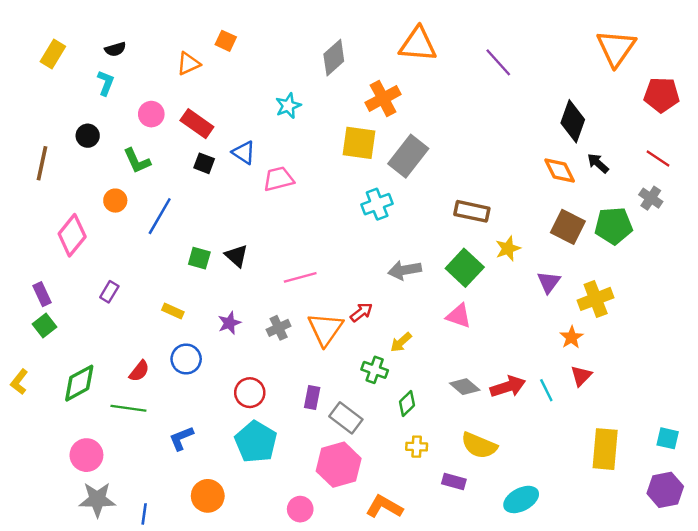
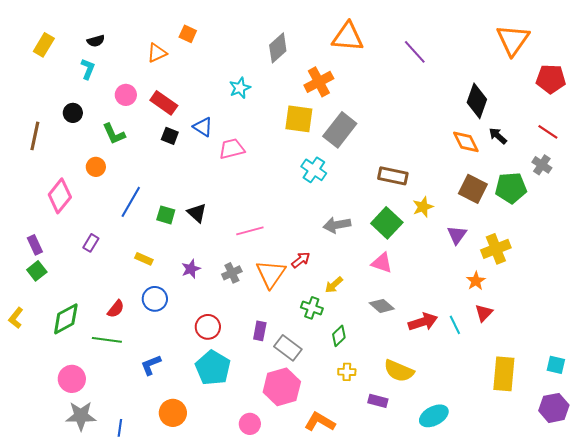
cyan cross: (377, 204) -> (314, 170), turned -35
blue line: (160, 216) -> (131, 202), moved
gray diamond: (465, 387) -> (382, 306), moved

